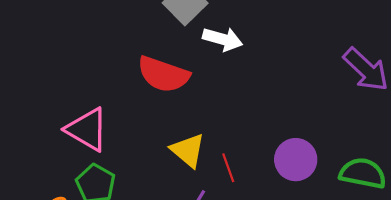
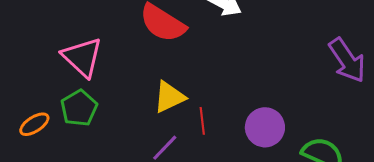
yellow triangle: (188, 150) -> (169, 97), turned 42

